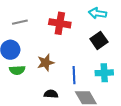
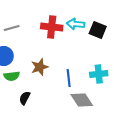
cyan arrow: (97, 13) -> (76, 24), moved
black square: (99, 40) -> (98, 30), moved, turned -30
black semicircle: (51, 94) -> (25, 98), moved, turned -64

